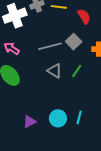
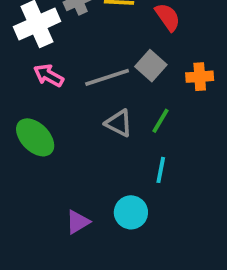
pink arrow: (12, 49) -> (49, 75), moved
cyan line: (79, 117) -> (161, 170), moved

